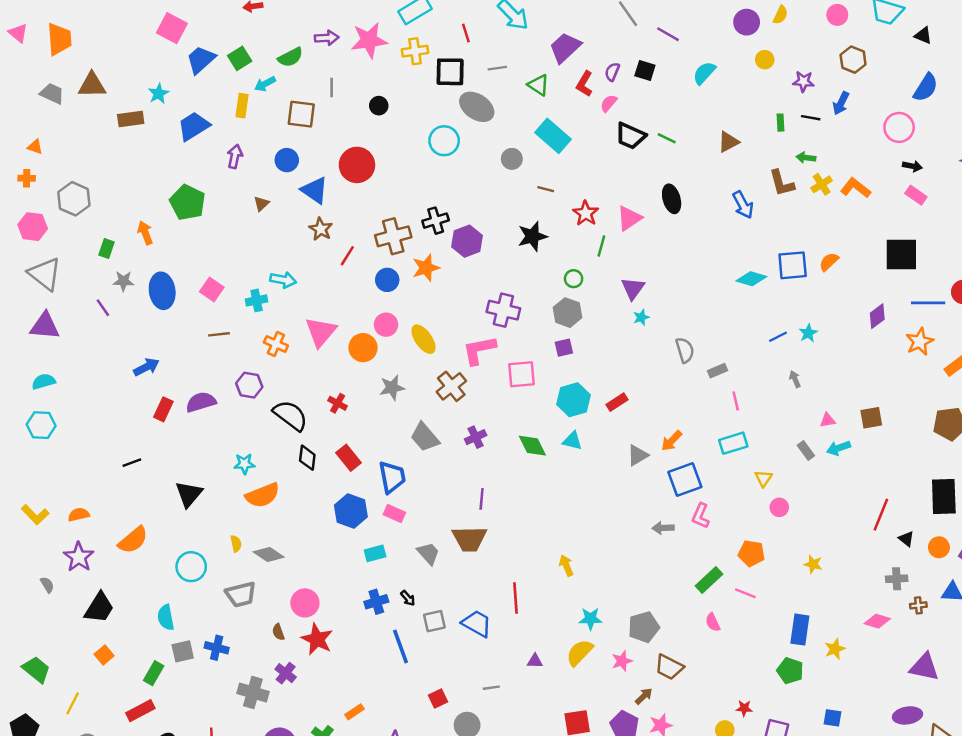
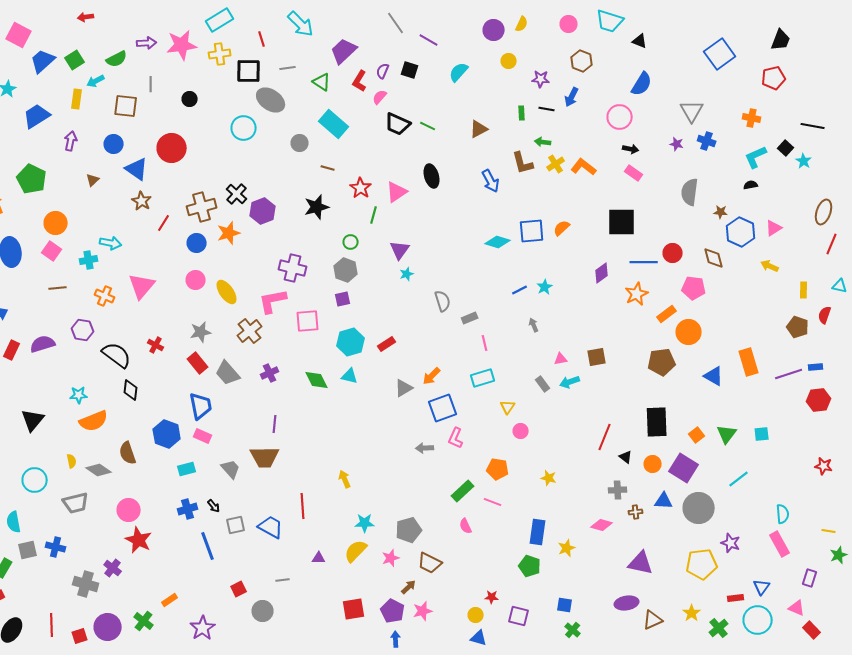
black cross: (436, 221) -> (237, 194), turned -30
orange circle: (363, 348) -> (56, 223), moved
red rectangle: (348, 458) -> (198, 363), moved
brown semicircle: (278, 632) -> (128, 453), moved, size x1.6

